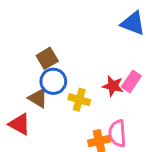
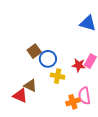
blue circle: (53, 81) -> (48, 59), moved
brown triangle: (38, 98) -> (30, 86), moved

